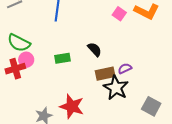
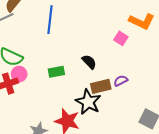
pink square: (119, 14) -> (121, 38), moved
black star: (116, 88) -> (88, 102), moved

